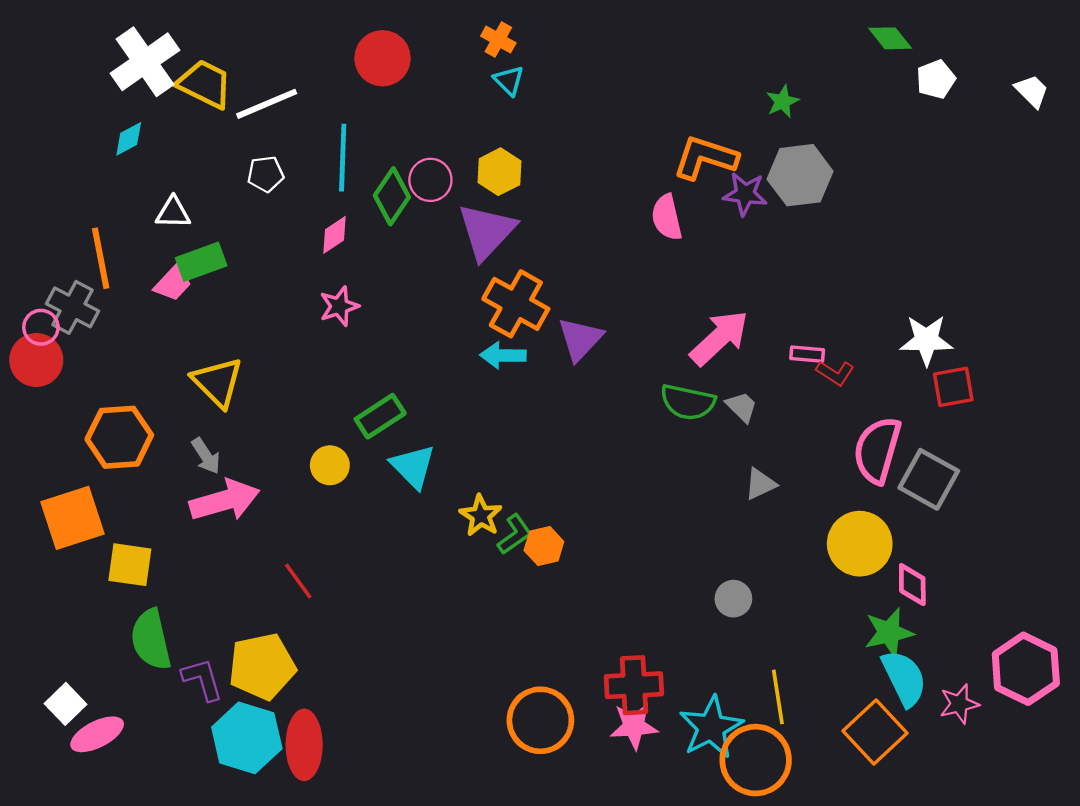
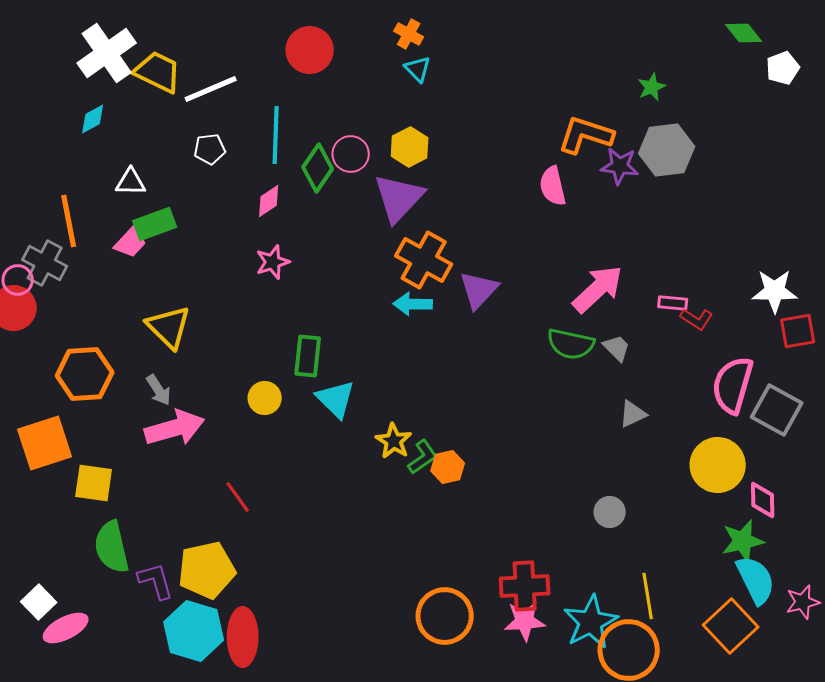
green rectangle: (380, 416) -> (308, 356), turned -51

